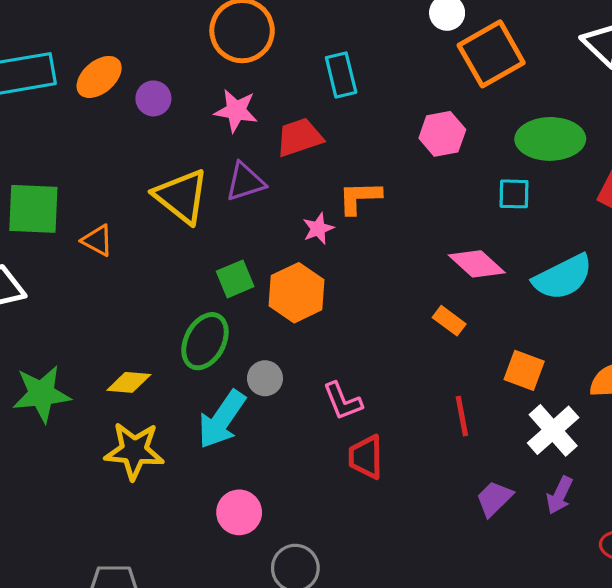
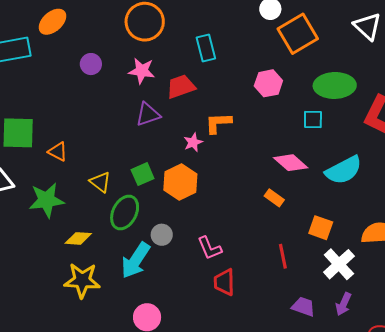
orange ellipse: (99, 77) -> (52, 22), moved
yellow triangle: (181, 196) -> (100, 182), moved, size x0.6
green star: (42, 394) -> (47, 200), moved
purple trapezoid: (494, 499) -> (303, 307), turned 65

